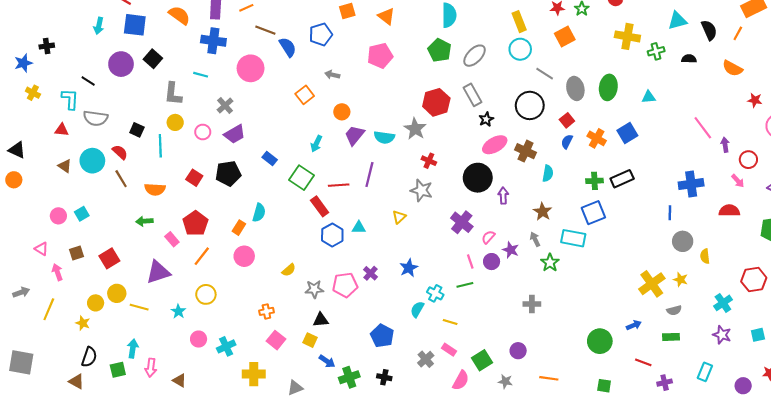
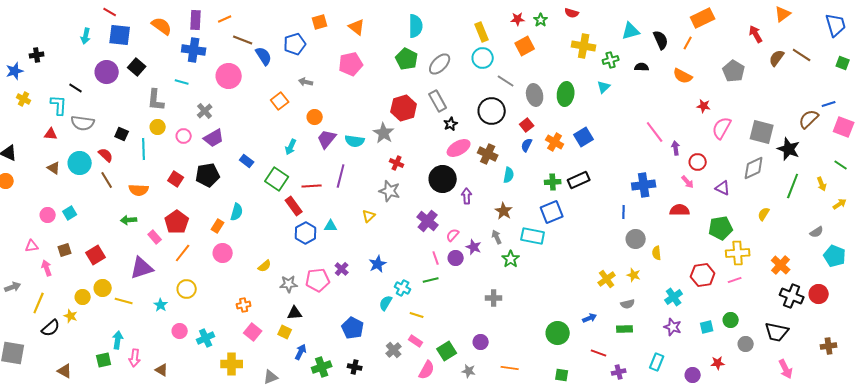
cyan triangle: (649, 97) -> (604, 87), moved, turned -40
pink triangle: (41, 249) -> (32, 246), turned -40
yellow cross: (652, 284) -> (607, 279), size x0.7
black semicircle: (89, 357) -> (51, 328), moved, turned 30
blue arrow: (327, 361) -> (301, 352), turned -98

